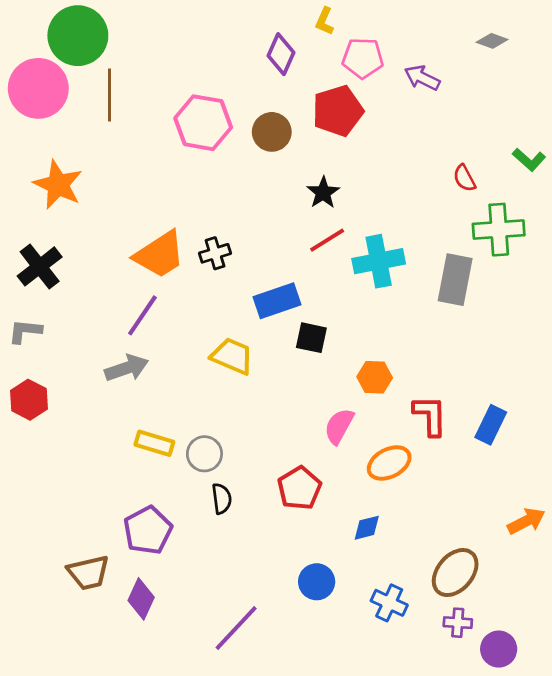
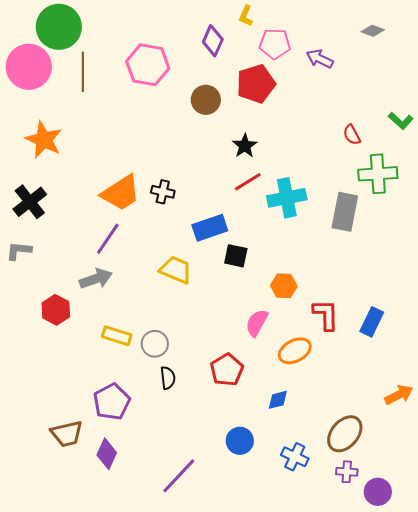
pink hexagon: (203, 123) -> (148, 65), moved
black cross: (215, 253) -> (163, 192), turned 30
red hexagon: (29, 400) -> (56, 310), moved

